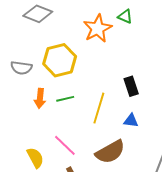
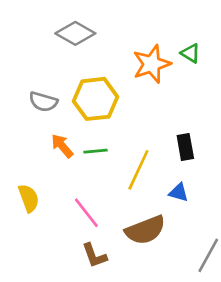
orange arrow: (40, 98) -> (62, 146), turned 126
yellow semicircle: (35, 158) -> (29, 198), moved

